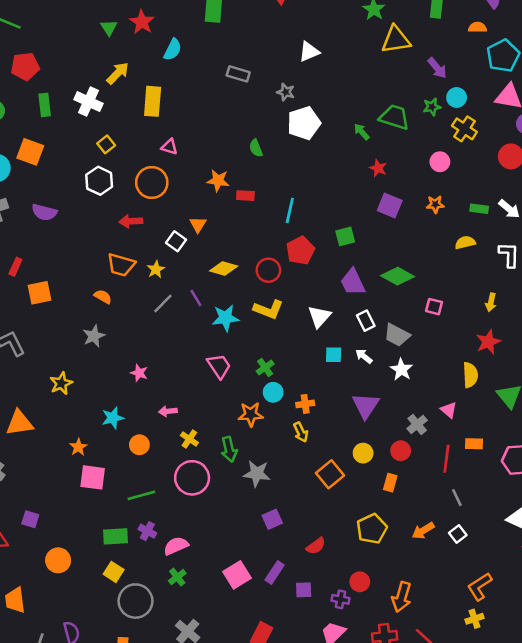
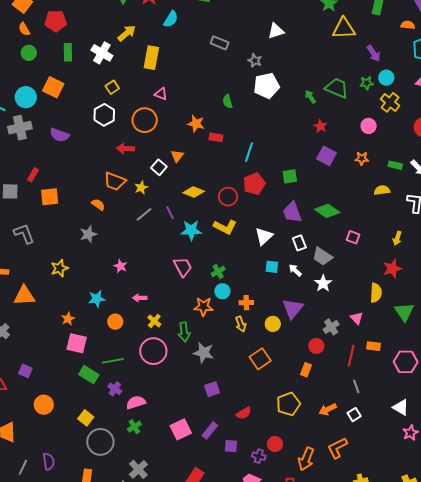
yellow circle: (363, 453) -> (273, 324), moved
green rectangle: (116, 536) -> (89, 375), moved, turned 30
orange L-shape: (480, 587) -> (337, 448), moved

